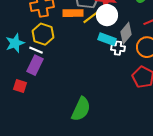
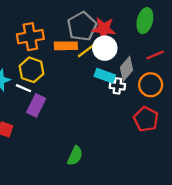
purple rectangle: (35, 65) -> (36, 105), moved
green semicircle: (81, 109) -> (75, 156), size x0.7

